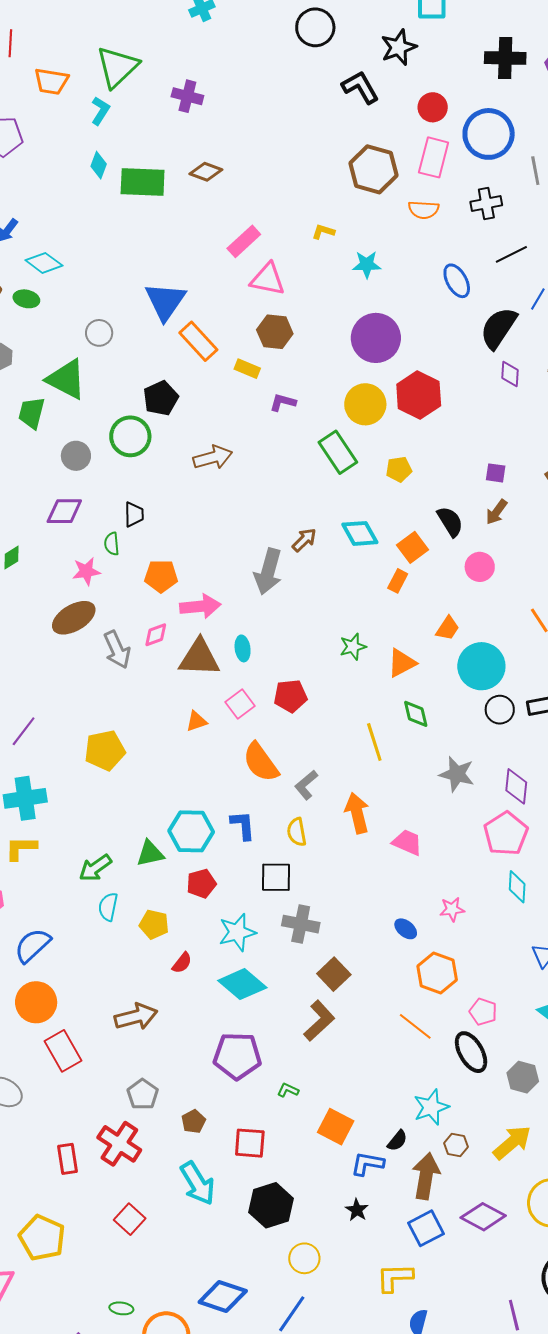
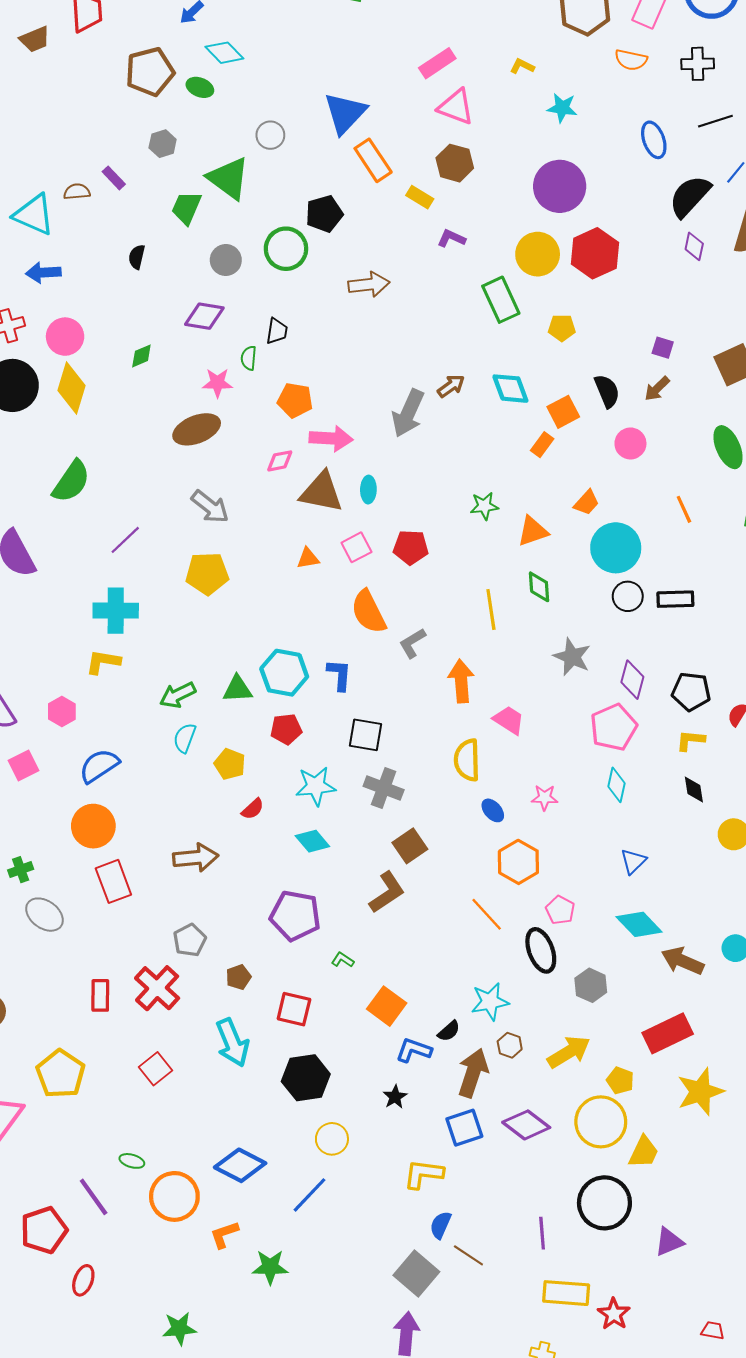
gray arrow: (117, 650) -> (210, 507), moved, turned -36
yellow semicircle: (297, 832) -> (467, 760), moved, size x1.4
cyan diamond: (242, 984) -> (312, 841), size x0.7

